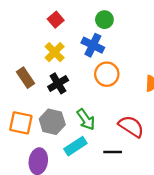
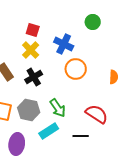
red square: (56, 20) -> (33, 30), moved, turned -32
green circle: (104, 20) -> (93, 22), moved

